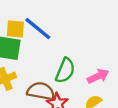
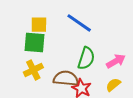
blue line: (38, 29) -> (79, 23), moved

